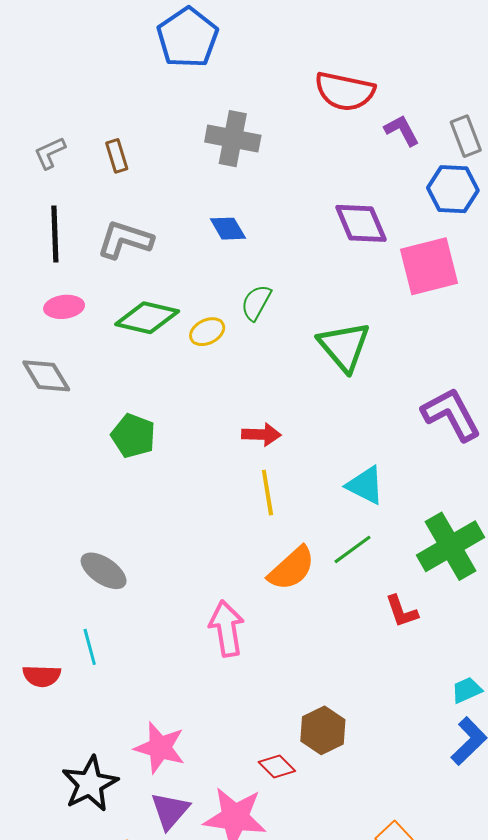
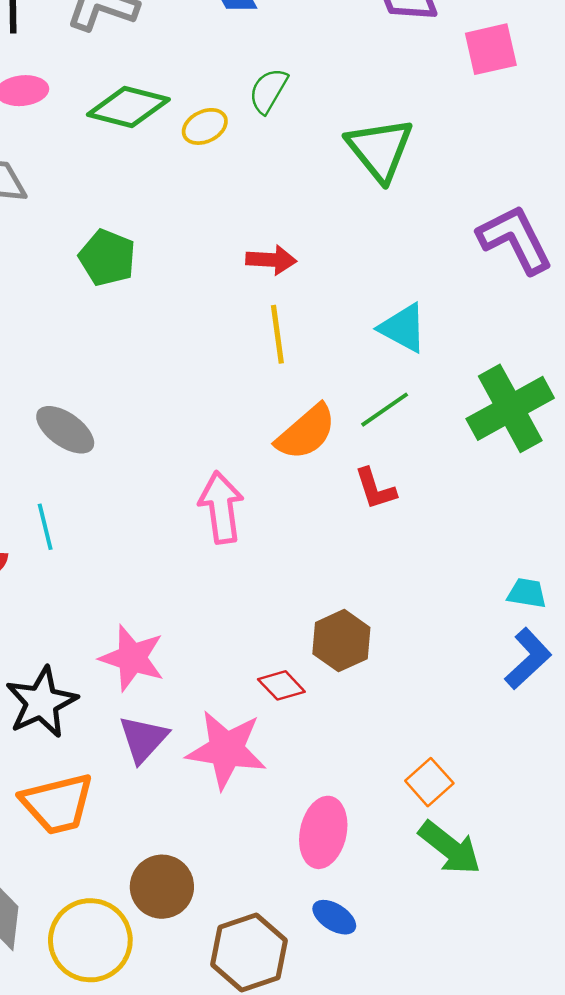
pink square: (429, 266) -> (491, 49), size x0.7
red L-shape: (402, 611) -> (375, 489), moved
cyan trapezoid: (467, 690) -> (527, 593), turned 32

